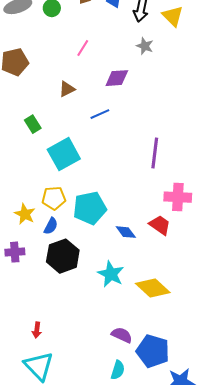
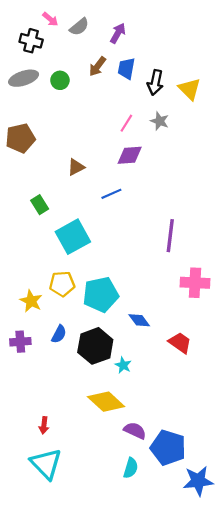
pink line: (83, 48) -> (126, 123), moved
red trapezoid: (160, 225) -> (180, 343), moved
blue semicircle: (51, 226) -> (59, 334), moved
black hexagon: (63, 256) -> (95, 346), moved
cyan star: (111, 274) -> (123, 365), size x0.6
yellow diamond: (153, 288) -> (106, 402), moved

